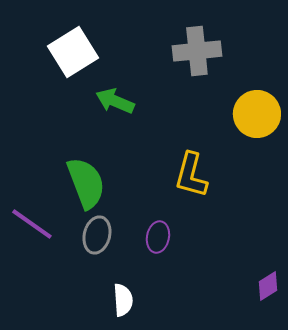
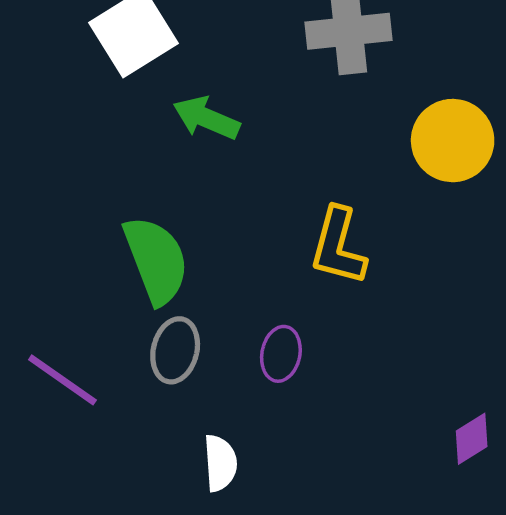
purple line: (32, 224) -> (62, 380), moved

